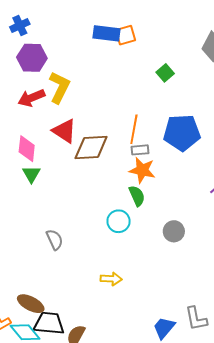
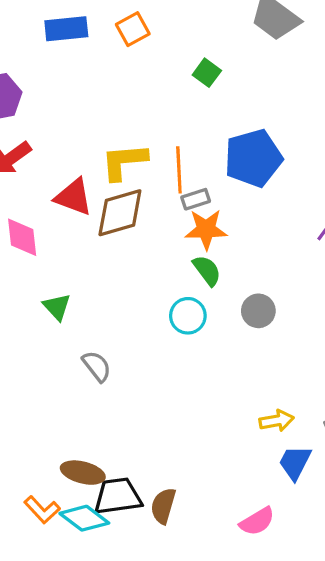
blue rectangle: (106, 33) -> (66, 29), moved
yellow L-shape: (59, 87) -> (124, 162), moved, turned -108
green triangle: (31, 174) -> (57, 307), moved
gray circle: (174, 231) -> (258, 311), moved
yellow arrow: (111, 279) -> (277, 421), moved

